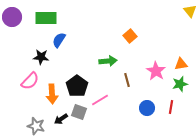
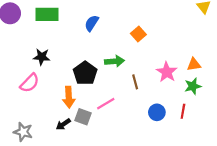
blue semicircle: (59, 40) -> (92, 23), moved
black pentagon: (77, 86) -> (85, 73), moved
orange arrow: (52, 94) -> (69, 97), moved
gray star: (36, 126) -> (23, 132), moved

